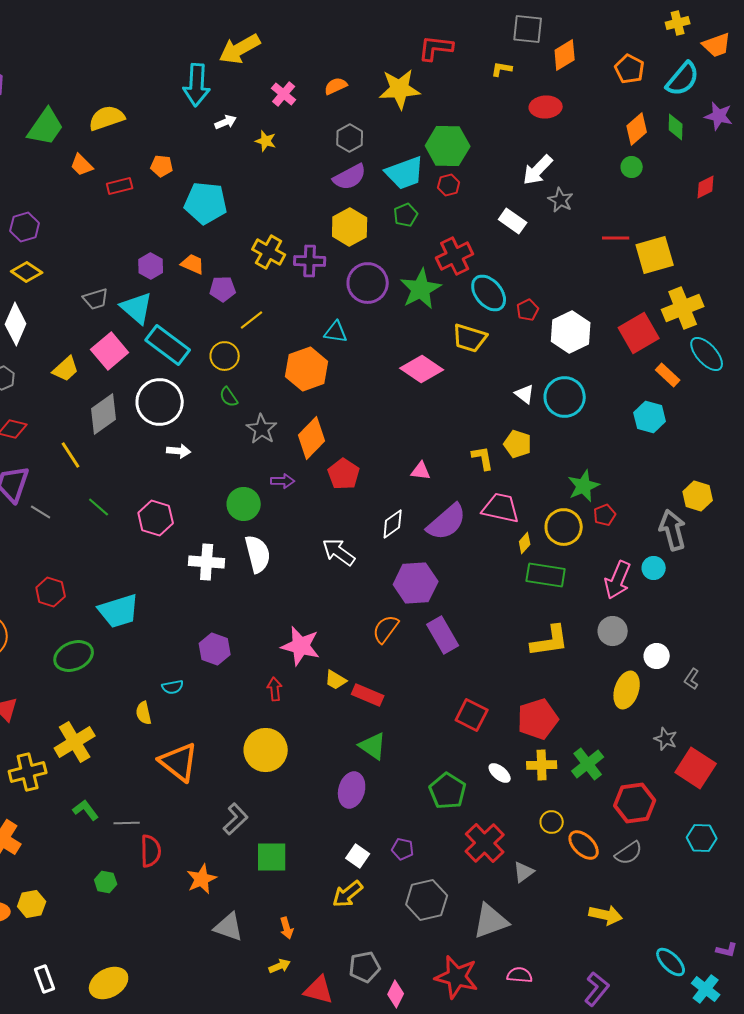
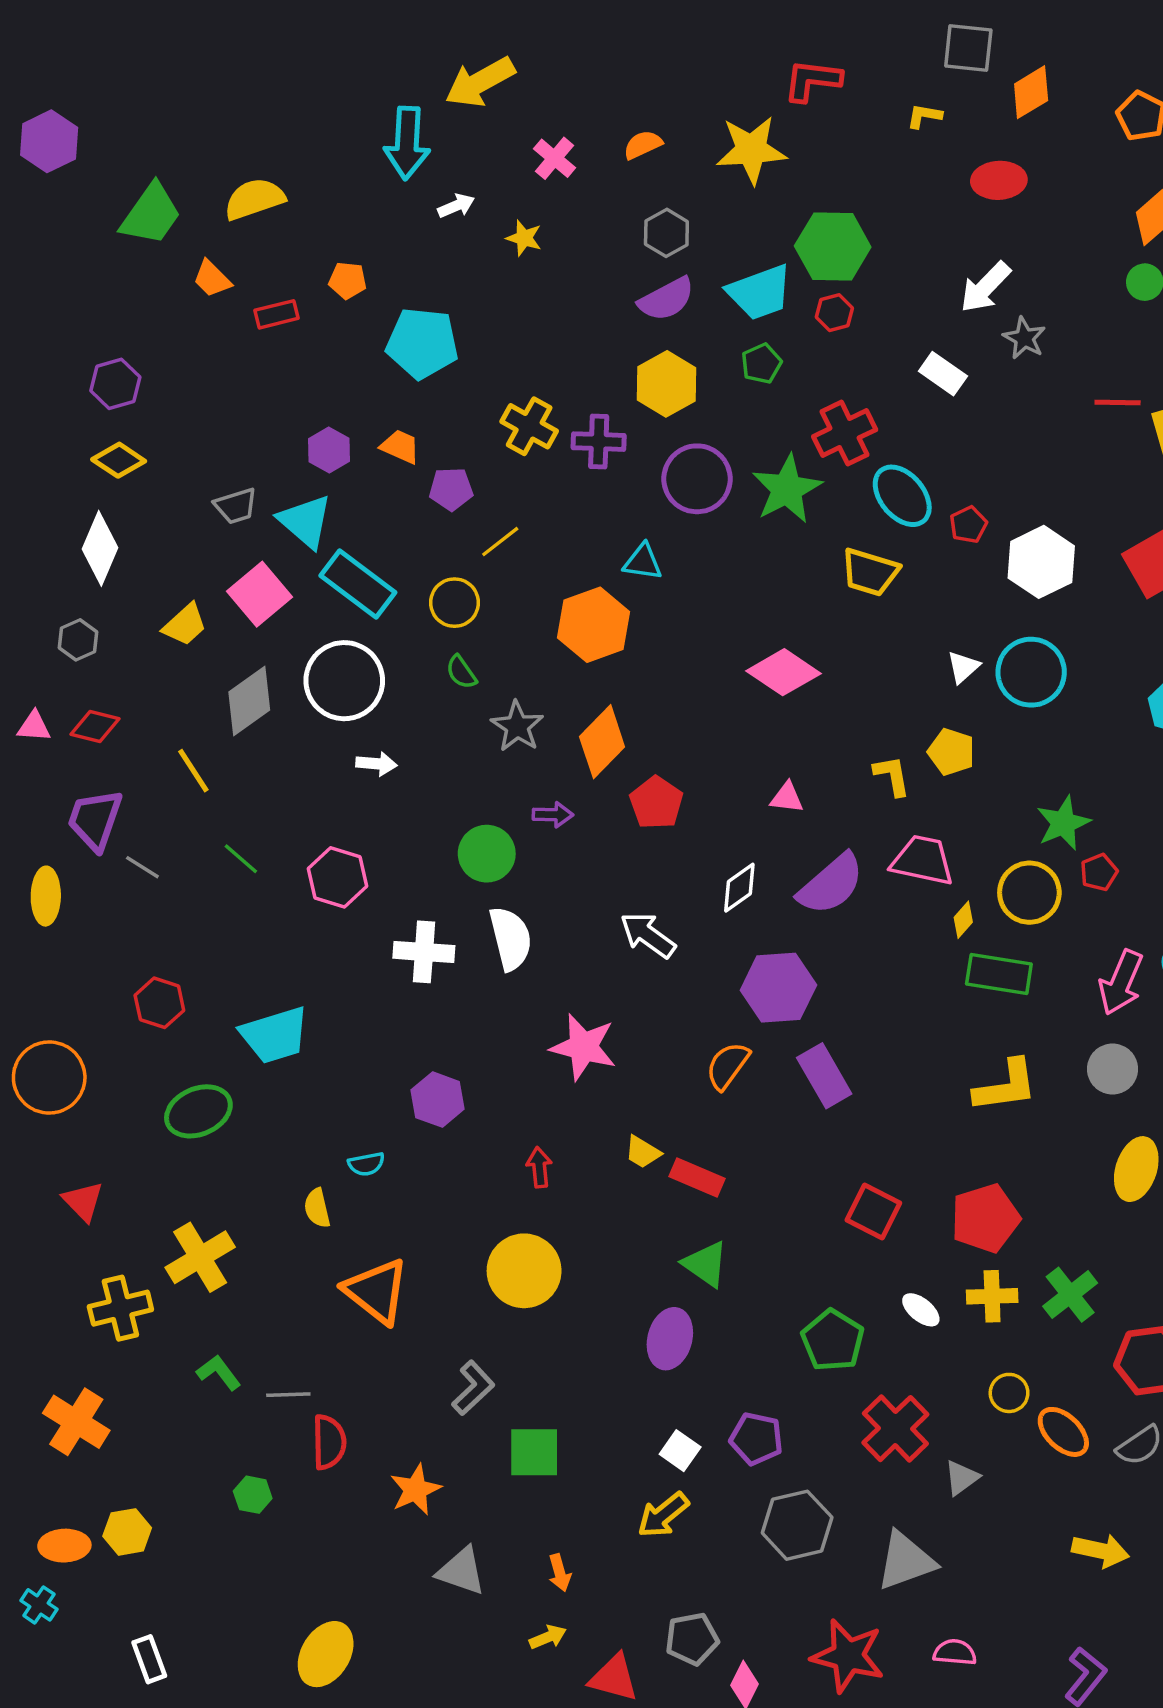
pink diamond: (422, 369) -> (783, 672), moved
white triangle: (525, 394) -> (963, 667), turned 40
pink star: (301, 646) -> (583, 1047), moved
purple pentagon: (403, 849) -> (756, 1439), size x1.4
yellow ellipse: (109, 983) -> (326, 1654), moved, turned -30

